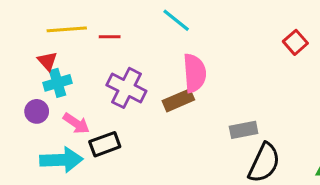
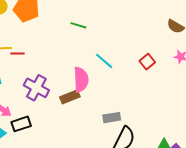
cyan line: (176, 20) -> (104, 61), moved
red line: (110, 37) -> (17, 54), moved

